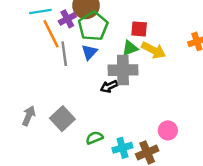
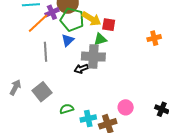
green pentagon: (93, 26) -> (72, 20), turned -30
orange line: (51, 34) -> (38, 23), turned 70
yellow arrow: (154, 50) -> (91, 19), moved
gray line: (64, 54) -> (46, 52), moved

